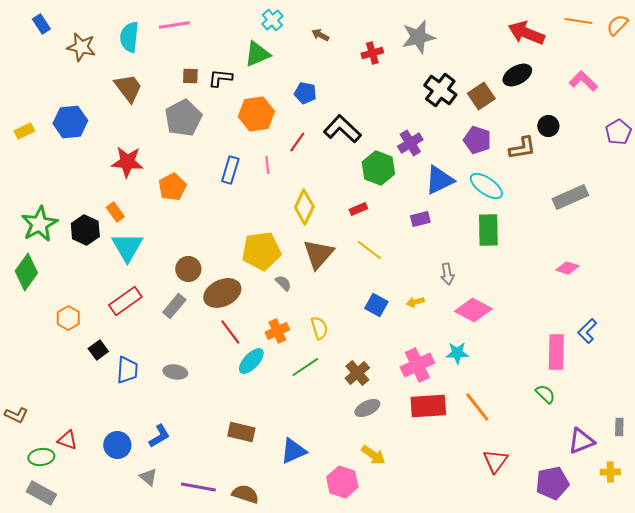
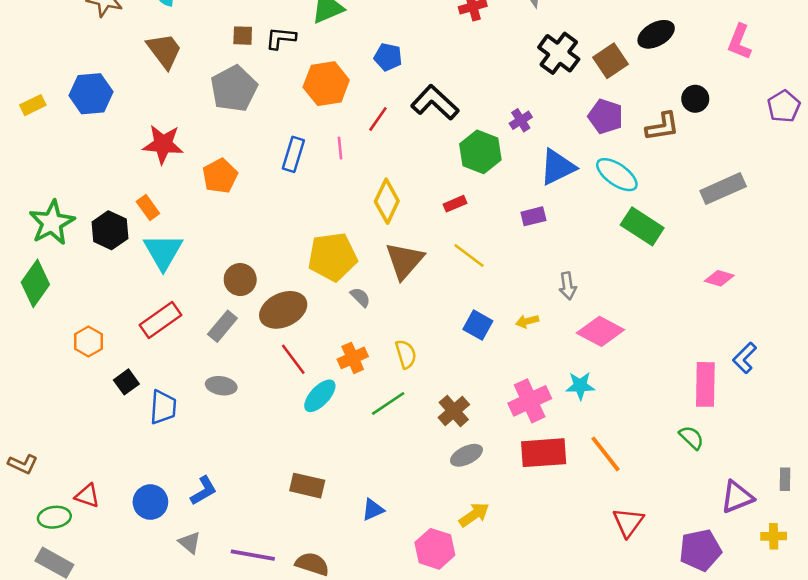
pink L-shape: (583, 81) -> (740, 42), turned -112
purple cross: (410, 143) -> (521, 120), size x0.7
green rectangle: (488, 230) -> (642, 226), moved, turned -56
gray ellipse: (175, 372) -> (221, 386), moved
blue triangle: (293, 451) -> (373, 510), size x0.7
yellow arrow: (373, 455) -> (474, 515), turned -70

